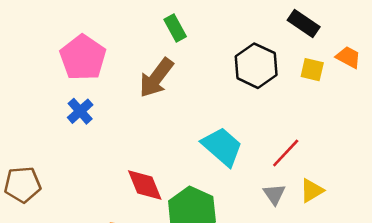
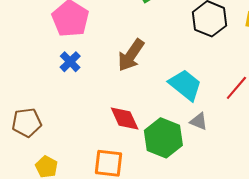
brown arrow: (156, 78) -> (131, 55), moved
gray triangle: (274, 194) -> (199, 121), moved, turned -30

